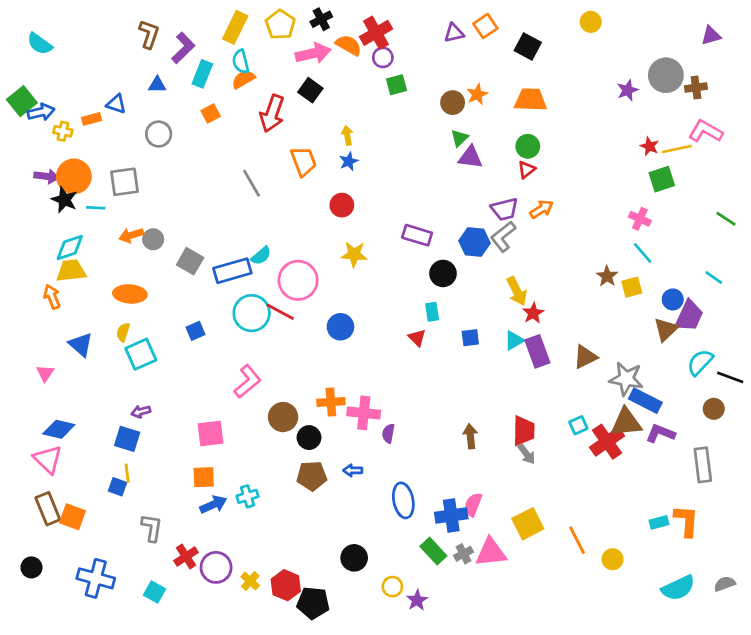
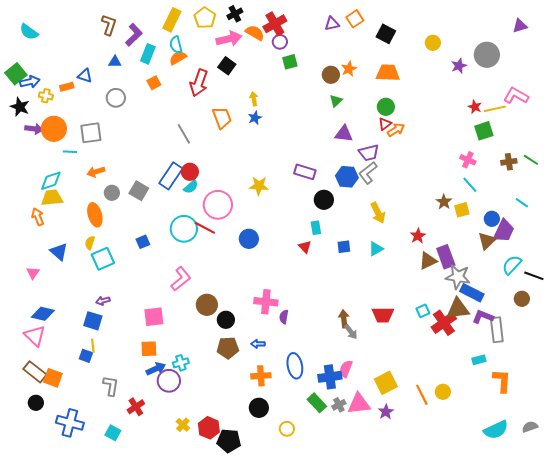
yellow circle: (591, 22) -> (433, 43), moved
brown cross: (696, 88) -> (509, 162), moved
purple triangle: (470, 157) -> (344, 134), moved
black star: (64, 200) -> (20, 107), moved
red circle: (342, 205) -> (190, 172), moved
orange arrow: (541, 209) -> (396, 130), moved
gray circle: (153, 239) -> (112, 193), moved
blue rectangle: (232, 271) -> (171, 176), moved, turned -40
orange ellipse: (130, 294) -> (95, 215), turned 70
red star: (533, 313) -> (418, 236), moved
purple rectangle: (537, 351) -> (446, 257), moved
orange cross: (331, 402) -> (261, 376), moved
red trapezoid: (524, 431) -> (383, 315), turned 90
gray arrow: (526, 454) -> (351, 332), moved
gray rectangle: (703, 465) -> (497, 330), moved
brown rectangle: (48, 509) -> (35, 372), turned -30
cyan rectangle: (659, 522) -> (479, 360), moved
yellow circle: (613, 559) -> (443, 392), moved
black circle: (31, 567) -> (36, 403), moved
purple circle: (216, 567) -> (169, 381), moved
purple star: (417, 600) -> (386, 412), moved

